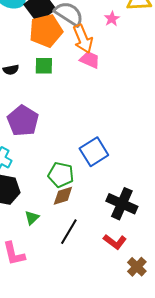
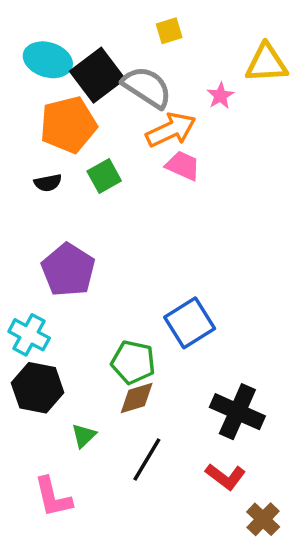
orange pentagon: (46, 31) -> (68, 125), moved
orange arrow: (83, 39) -> (171, 130), turned -92
green square: (44, 66) -> (104, 176), turned -30

